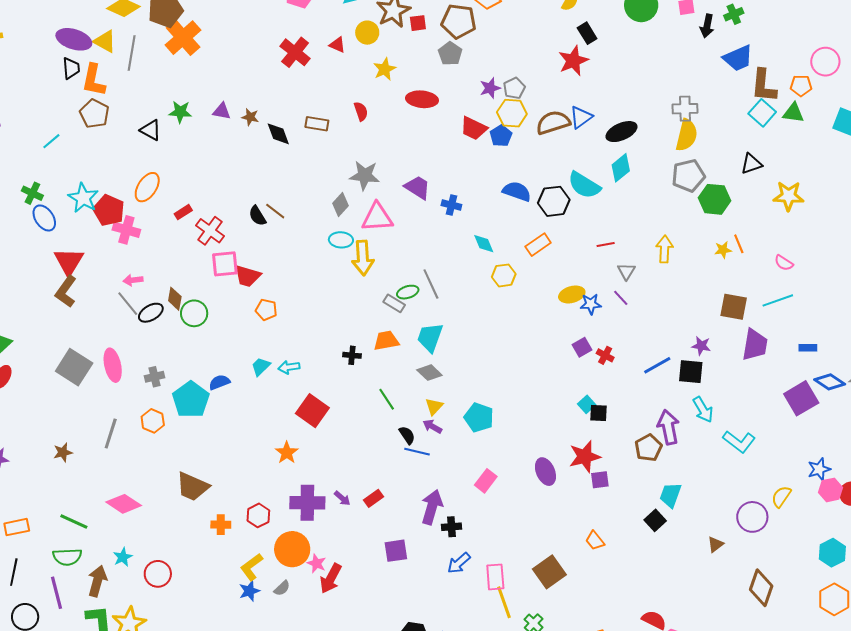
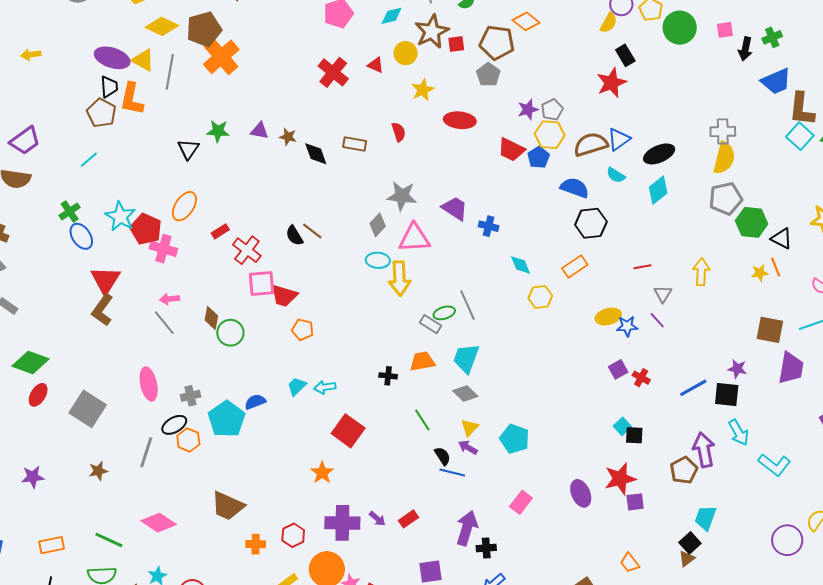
brown pentagon: (94, 114) -> (101, 113), moved
black triangle: (151, 130) -> (188, 149), turned 35
black triangle: (751, 164) -> (782, 239), moved, turned 45
cyan semicircle: (584, 185) -> (616, 175), moved, size x0.6
blue semicircle: (517, 191) -> (575, 188), moved
green cross: (32, 193) -> (70, 211), turned 30
black ellipse: (151, 313) -> (174, 425), moved
gray square: (74, 367) -> (88, 409), moved
brown triangle: (715, 544) -> (687, 559), moved

